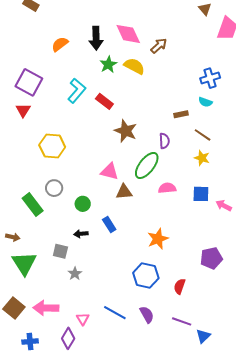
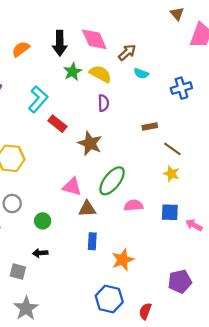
red rectangle: (104, 101) -> (57, 124), moved
cyan semicircle: (205, 102) -> (141, 73), moved
purple semicircle: (164, 141) -> (103, 103), moved
blue rectangle: (109, 225) -> (92, 241), moved, turned 35
gray star: (75, 274) -> (26, 308), moved, size x1.6

